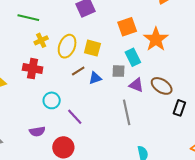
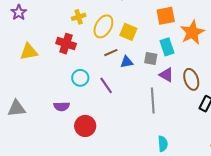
brown ellipse: (162, 86) -> (191, 79), turned 30
purple line: (75, 117) -> (106, 85), moved

